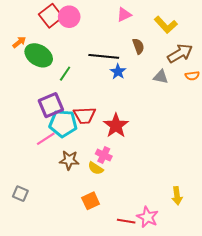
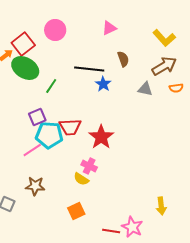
red square: (51, 16) -> (23, 44), moved
yellow L-shape: (166, 25) -> (164, 38), moved
purple square: (51, 105) -> (37, 117), size x0.7
brown star: (69, 160) -> (35, 186), moved

